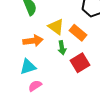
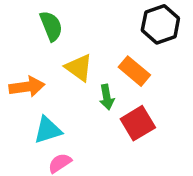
yellow triangle: (56, 27) -> (79, 68), moved
orange arrow: (33, 41) -> (27, 87), moved

